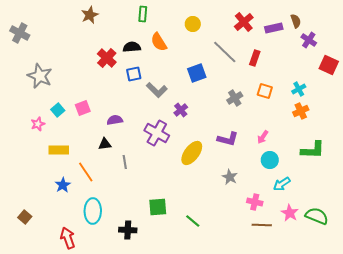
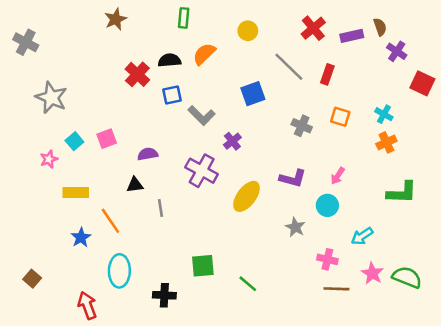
orange semicircle: (159, 42) -> (204, 54), turned 78
cyan cross: (299, 89) -> (384, 114), turned -32
gray cross: (235, 98) -> (302, 126), turned -35
cyan circle: (270, 160) -> (327, 205), moved

